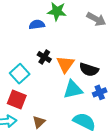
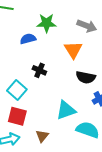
orange triangle: (65, 64) -> (73, 50), moved
cyan triangle: (73, 89) -> (66, 110), moved

